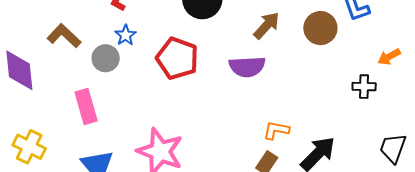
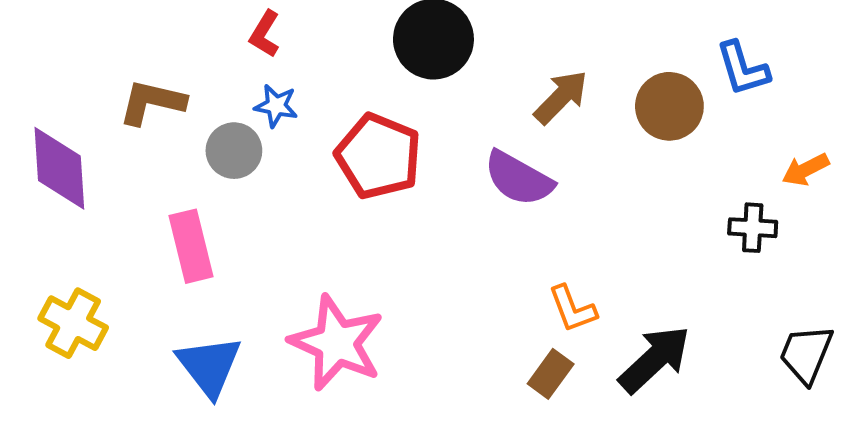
blue star: (126, 35) -> (276, 106), turned -30
brown L-shape: (64, 36) -> (152, 102), turned -32
purple semicircle: (247, 67) -> (519, 178), turned 30
orange L-shape: (276, 130) -> (572, 309), turned -124

